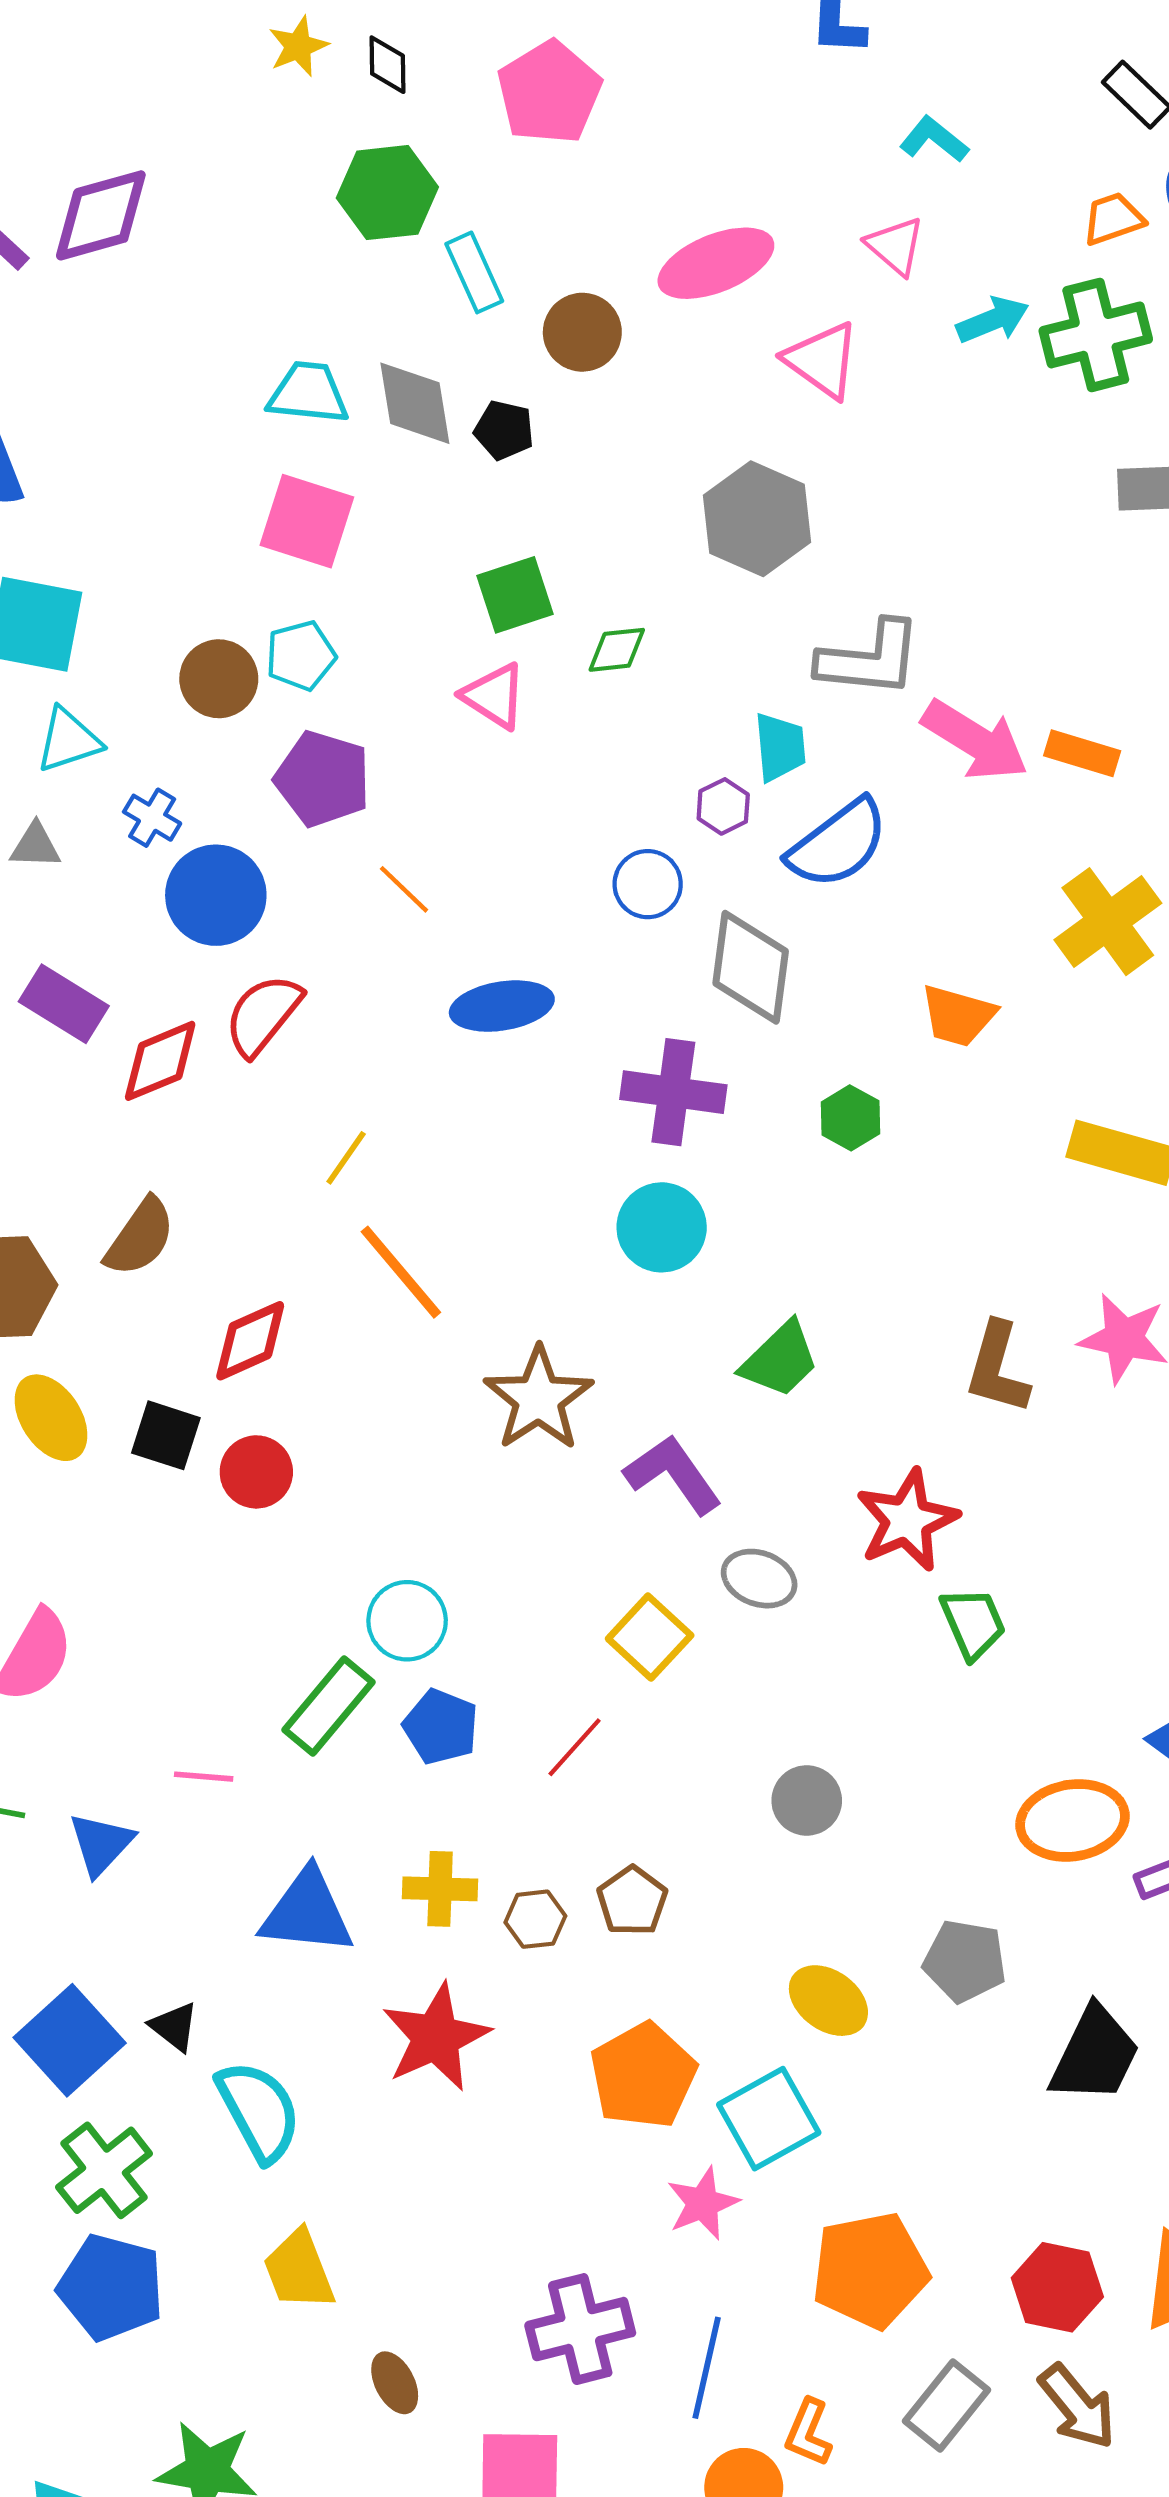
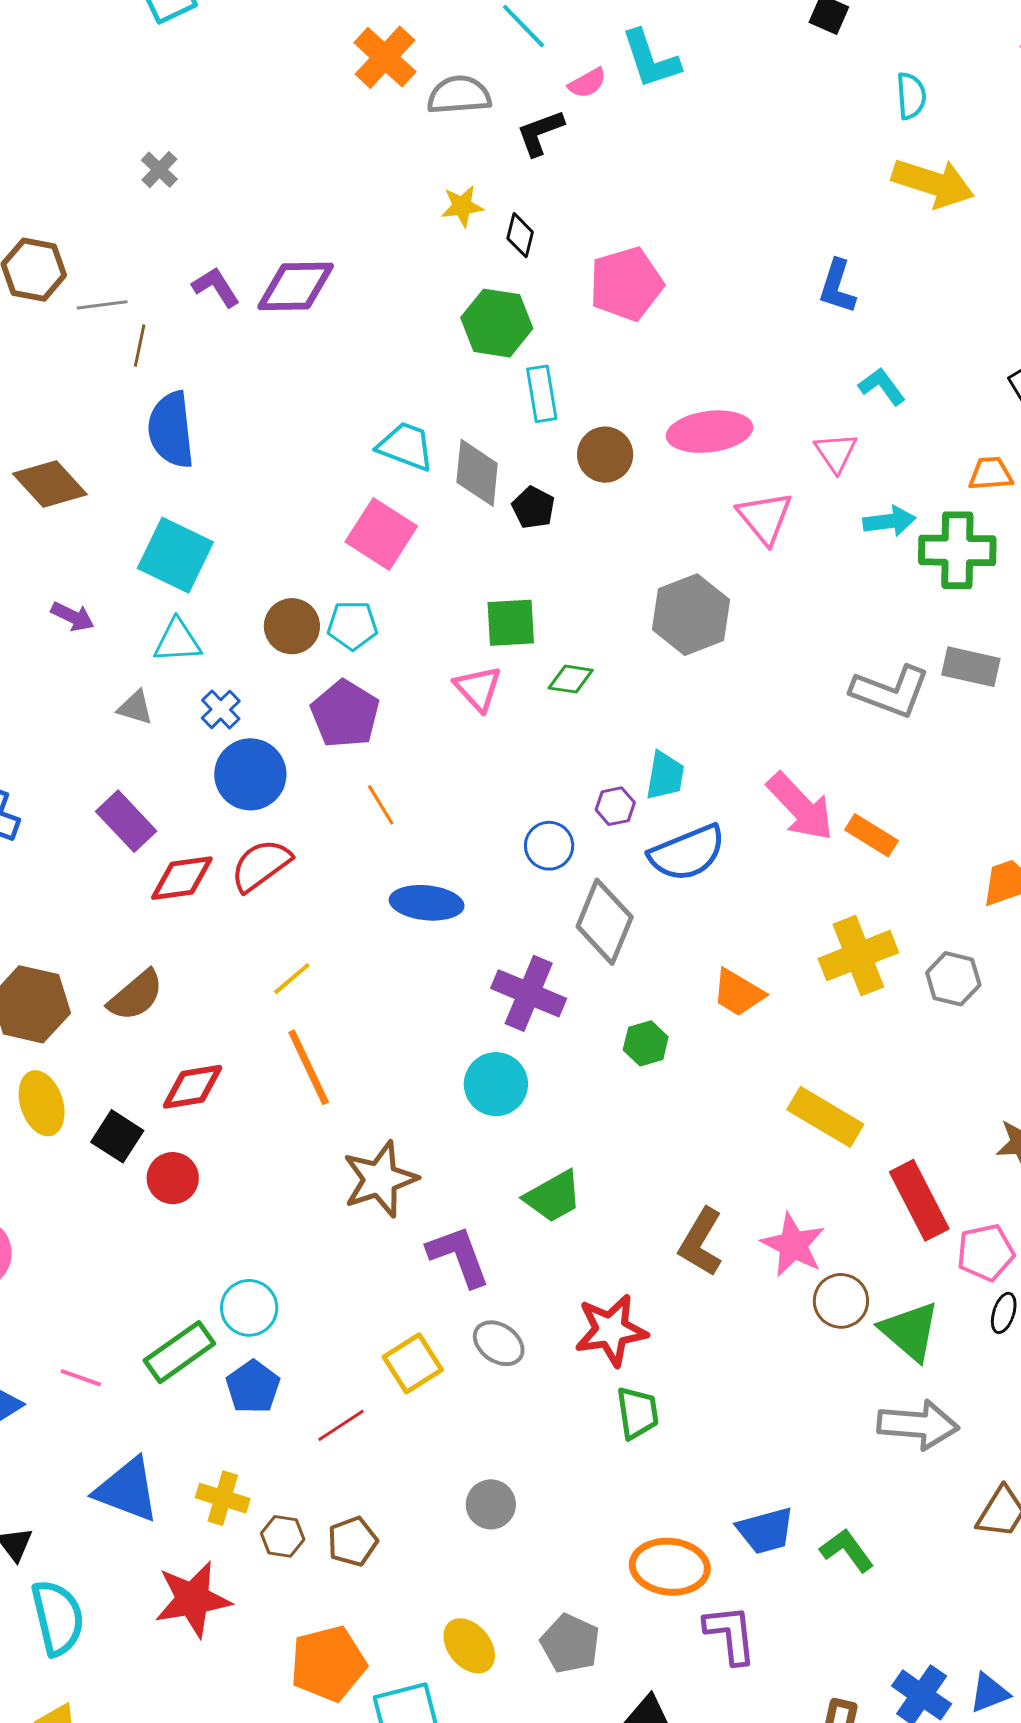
gray L-shape: (870, 659) -> (890, 691), moved

